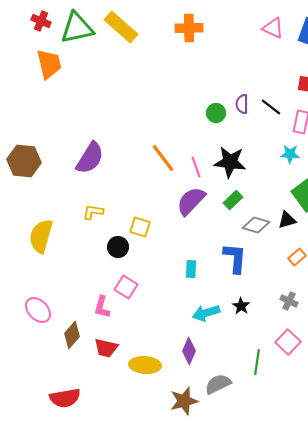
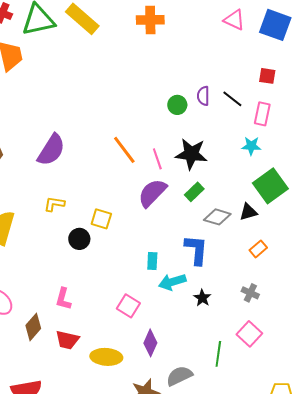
pink square: (126, 287) -> (128, 306), moved
cyan arrow: (206, 313) -> (172, 282), moved

